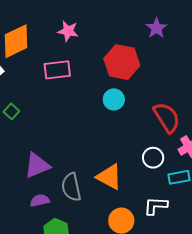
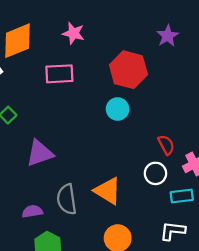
red semicircle: (167, 117) -> (166, 145), moved, size x0.6
purple triangle: (37, 165) -> (40, 153), moved
white L-shape: (156, 206) -> (173, 231), moved

